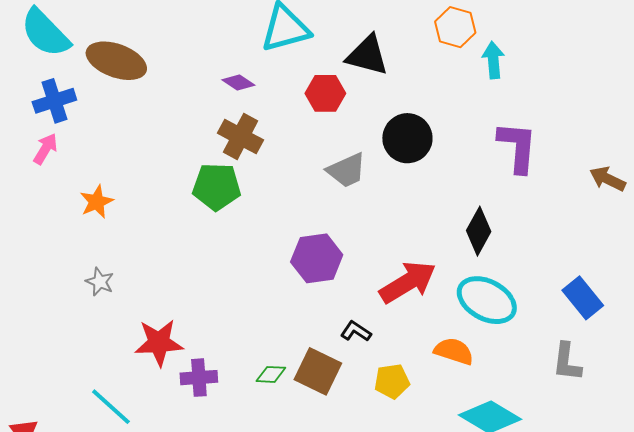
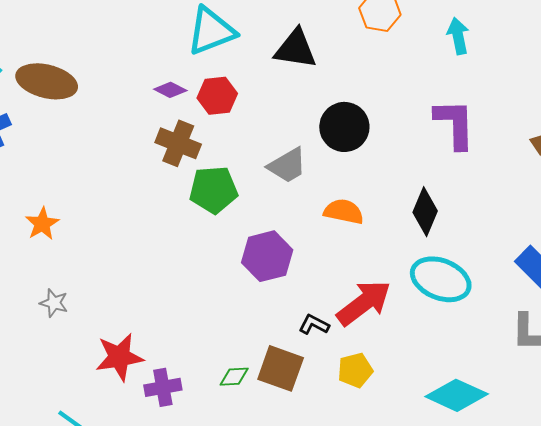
cyan arrow: (493, 60) -> (458, 36), moved
red hexagon: (325, 93) -> (217, 96), moved
green pentagon: (217, 187) -> (214, 190), moved
red arrow: (408, 282) -> (364, 303), moved
orange semicircle: (454, 351) -> (344, 212), moved

